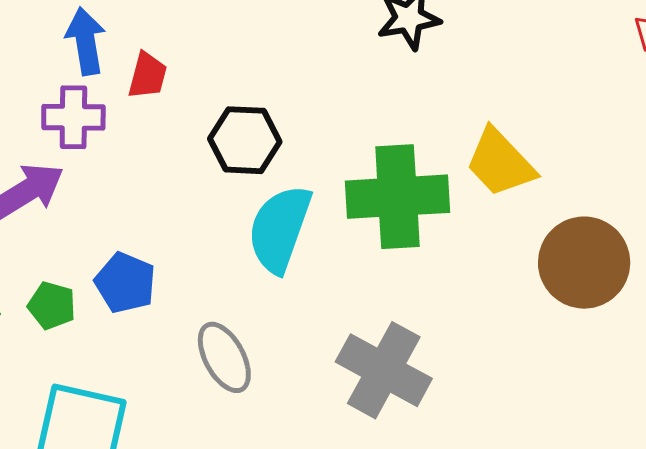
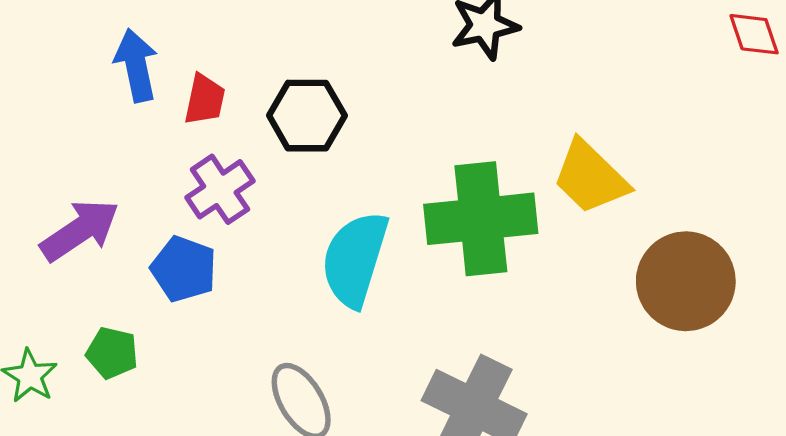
purple cross: (73, 117) -> (220, 189), moved, turned -32
black hexagon: (245, 140) -> (307, 116), moved
blue pentagon: (125, 283) -> (184, 269), moved

